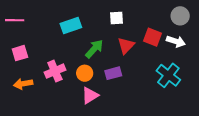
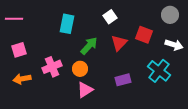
white square: (116, 18) -> (110, 17), turned -32
cyan rectangle: (71, 25) -> (67, 24), turned -60
white arrow: (176, 41) -> (174, 45), moved
purple rectangle: (113, 73) -> (123, 80), moved

